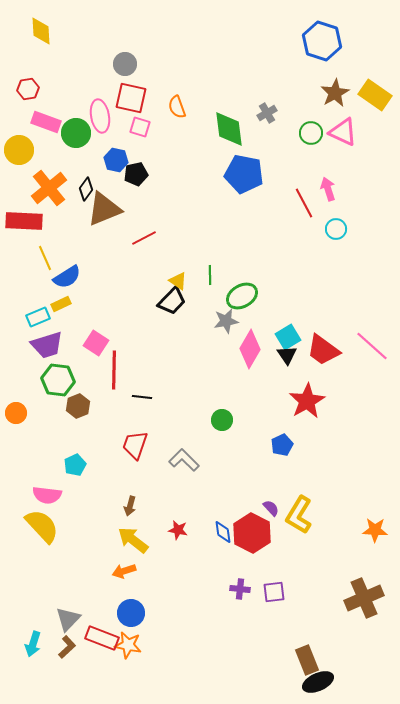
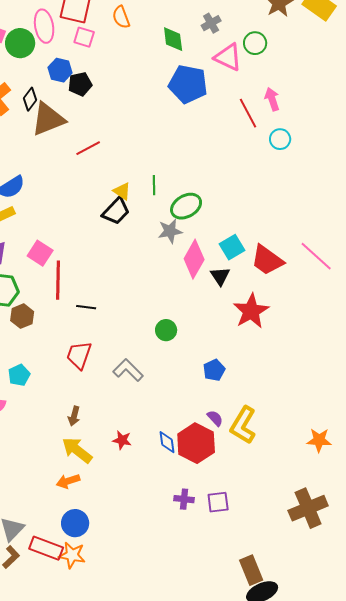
green diamond: (229, 129) -> (173, 39), size x0.7
pink triangle: (343, 132) -> (228, 57), moved
black triangle: (287, 355) -> (220, 276), moved
blue pentagon: (282, 445) -> (214, 370), moved

